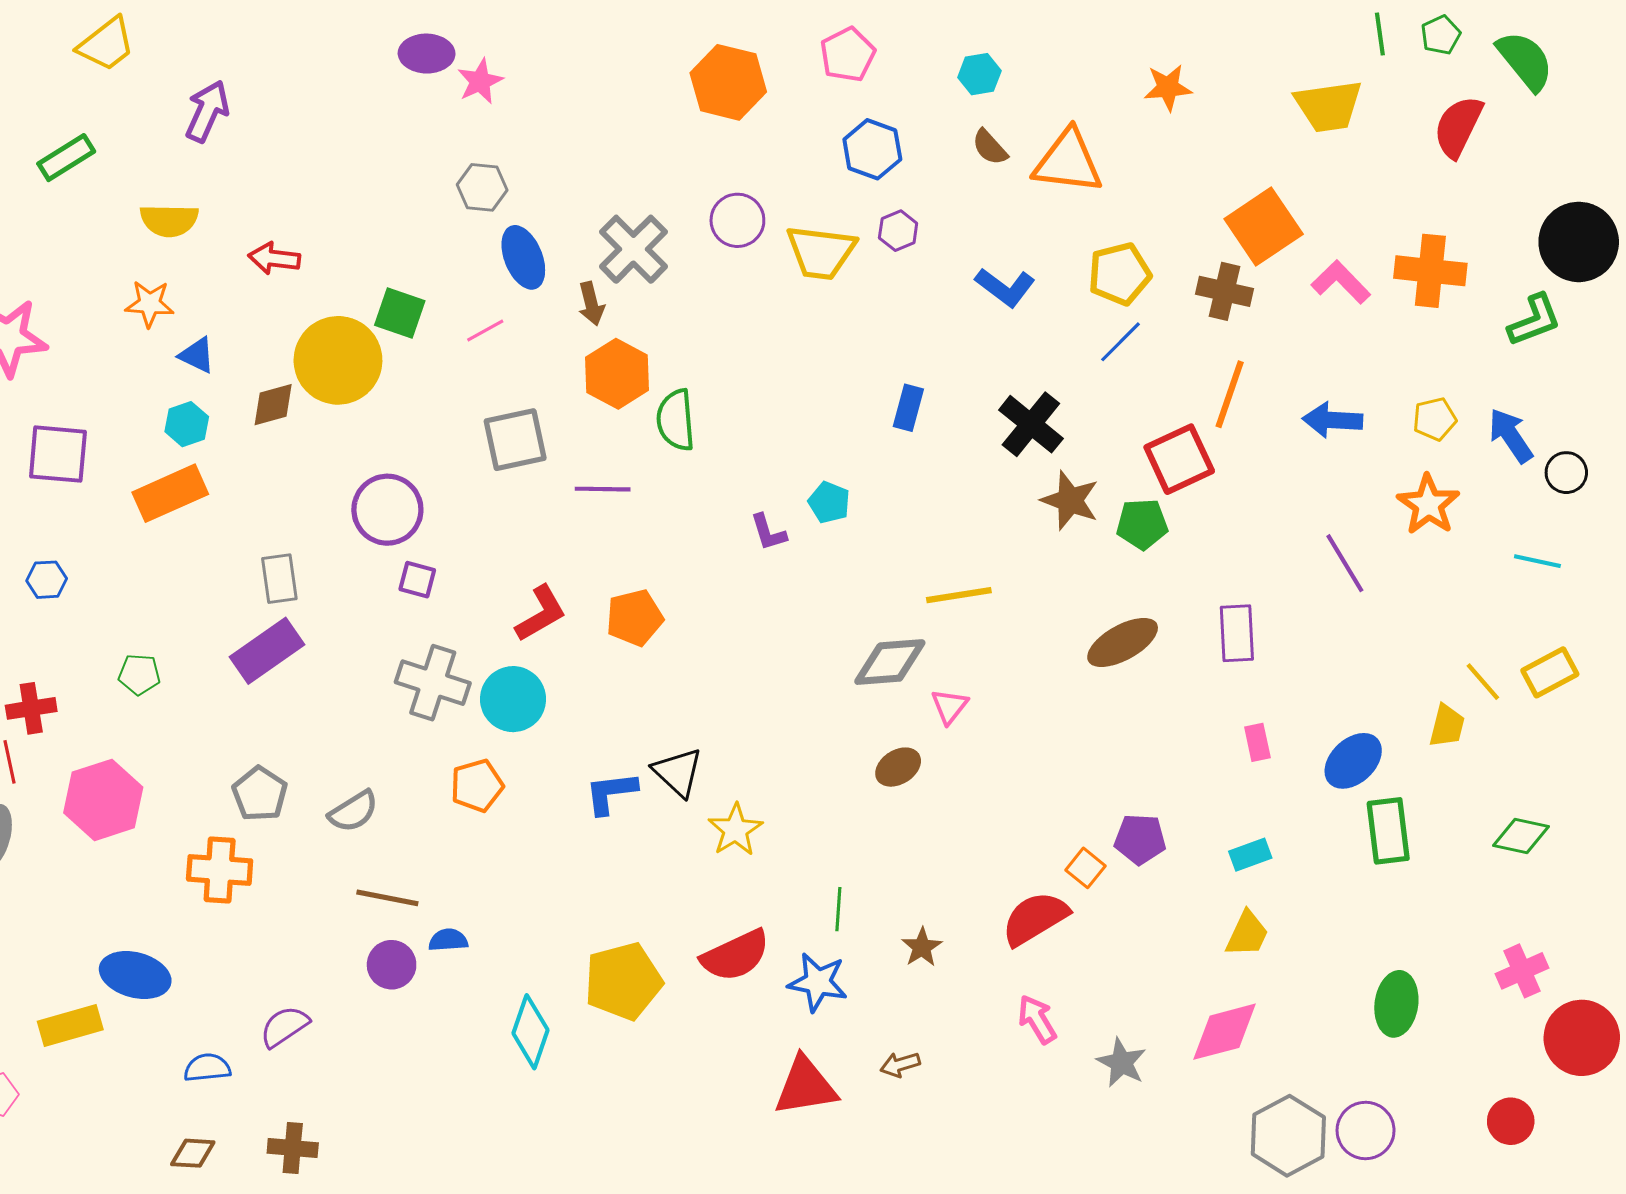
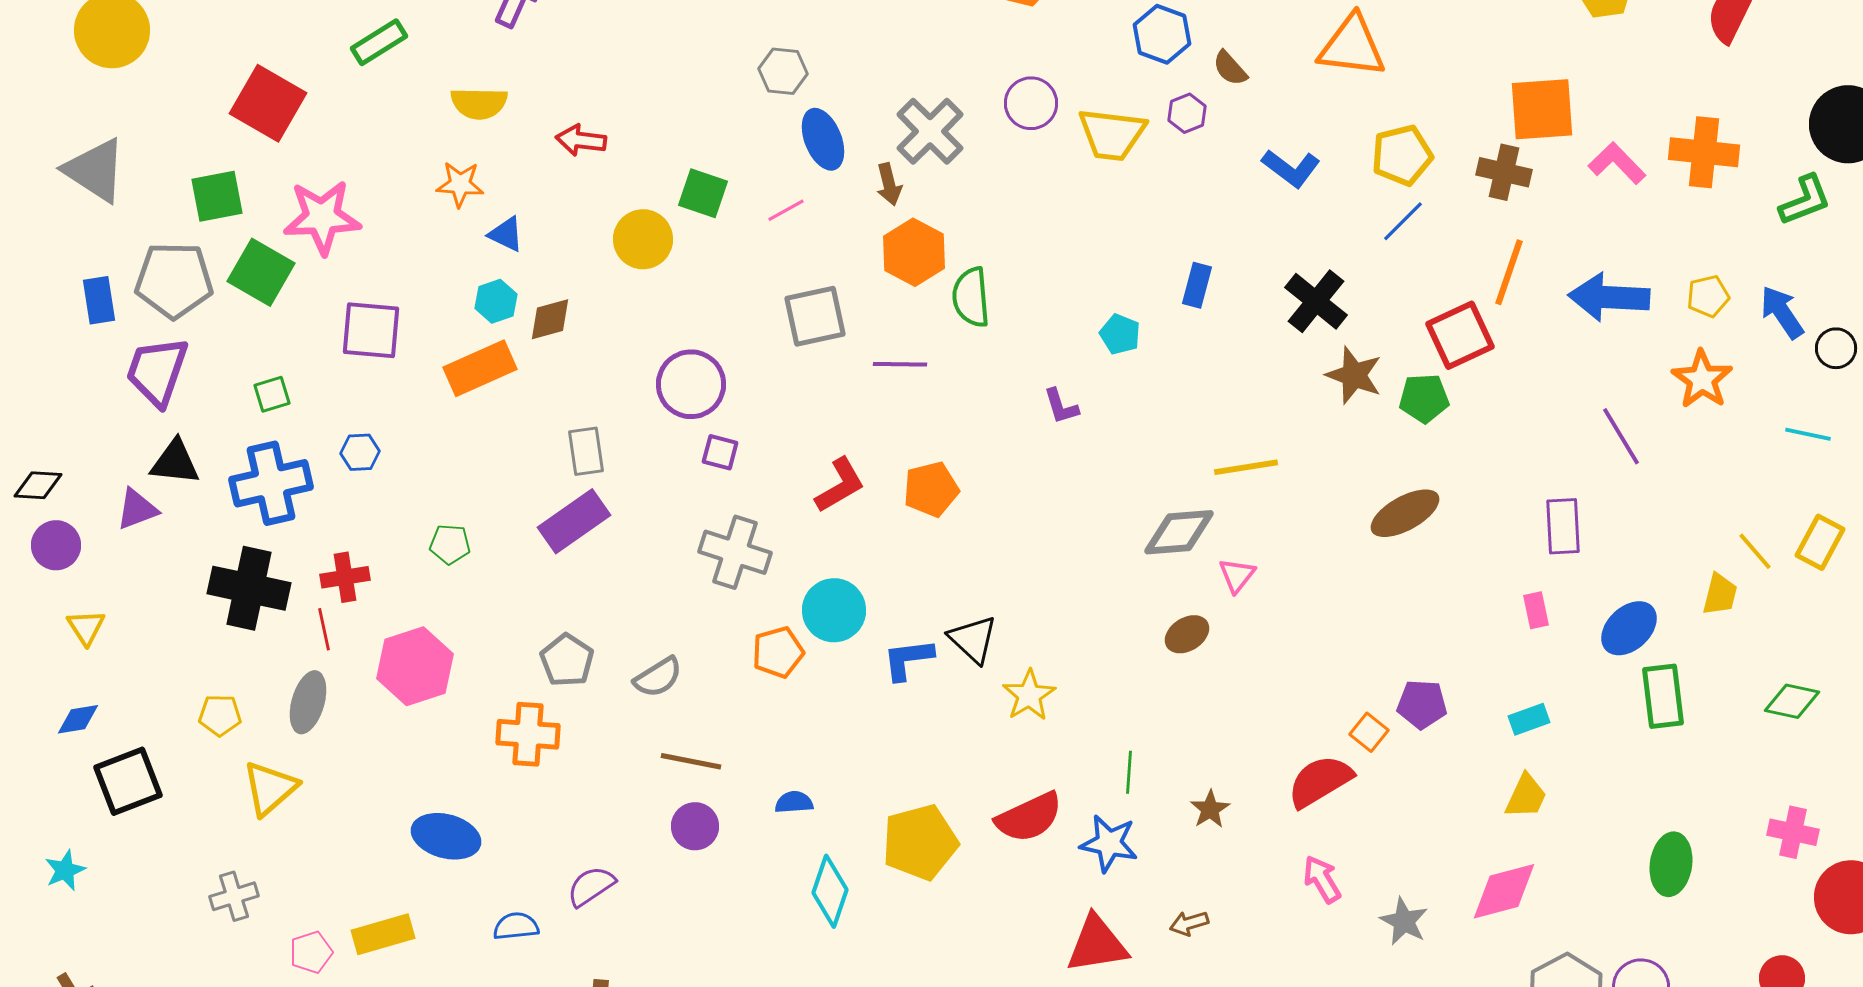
brown semicircle: (990, 147) -> (1230, 68), moved
orange square: (1264, 227) -> (1542, 109), turned 30
yellow circle: (338, 360) -> (643, 239), size x0.7
brown diamond: (273, 405) -> (550, 319), moved
blue arrow: (1333, 420) -> (1609, 297), size x1.4
cyan pentagon: (829, 502) -> (1120, 334), moved
purple rectangle: (1237, 633) -> (1563, 526), moved
yellow rectangle: (1550, 672) -> (1820, 542), turned -34
cyan circle: (513, 699) -> (834, 610), moved
blue semicircle: (448, 940) -> (794, 802), moved
pink cross: (1522, 971) -> (1793, 832), turned 36
yellow rectangle: (70, 1025) -> (383, 934), moved

